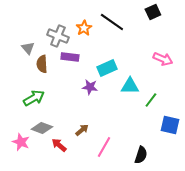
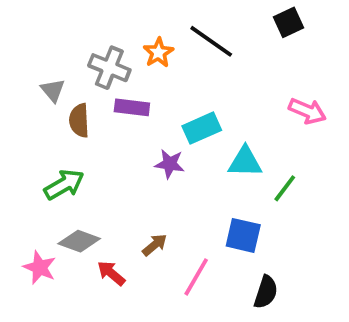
blue square: (170, 125) -> (243, 235), moved

